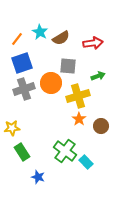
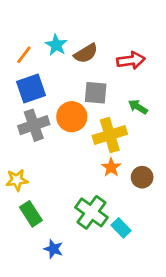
green arrow: (98, 76) -> (138, 107), turned -128

